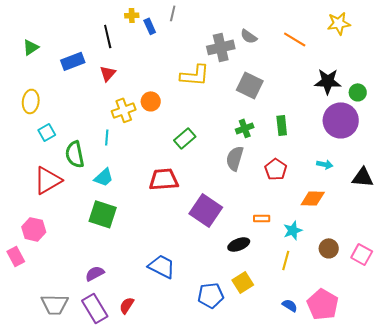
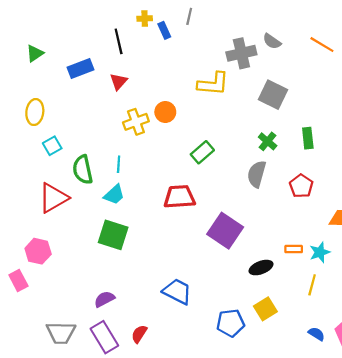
green cross: (245, 128) -> (268, 141), turned -30
cyan line: (107, 137) -> (119, 164), moved
orange rectangle: (262, 218) -> (294, 249), moved

